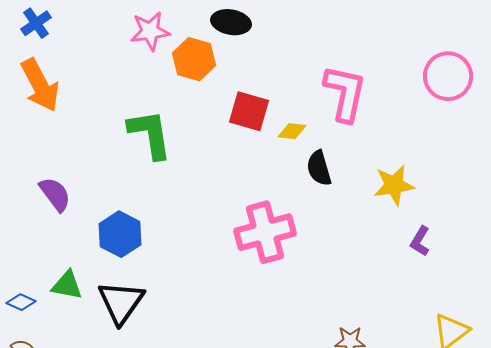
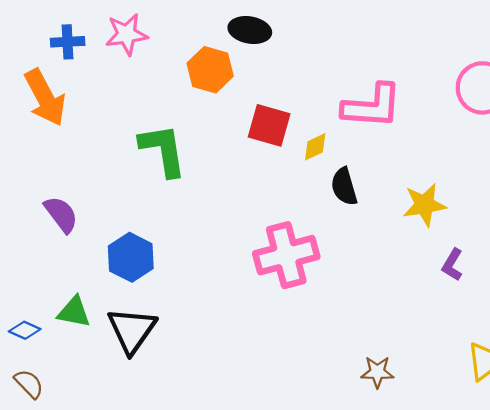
blue cross: (36, 23) -> (68, 42), moved, turned 32
pink star: (150, 31) -> (127, 34), moved
pink L-shape: (345, 93) -> (372, 106), turned 82
yellow diamond: (292, 131) -> (315, 147), turned -32

